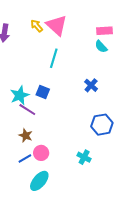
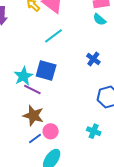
cyan line: (54, 58) -> (54, 36), turned 42
blue square: (43, 92) -> (46, 70), size x1.5
brown star: (26, 135) -> (33, 116), size x1.5

